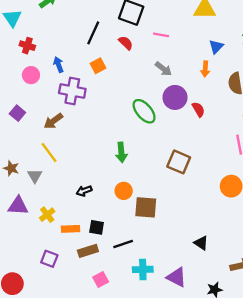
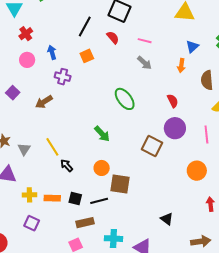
pink line: (161, 35) -> (145, 41), moved
red cross: (27, 46) -> (26, 34), turned 32
purple cross: (72, 91) -> (63, 77), size x0.7
purple circle: (175, 97) -> (175, 128), moved
yellow line: (49, 152) -> (52, 147), moved
green arrow: (121, 152) -> (102, 134), turned -42
black arrow: (84, 191) -> (67, 165), turned 64
yellow cross: (47, 215) -> (29, 195), moved, turned 32
black line: (123, 244) -> (99, 201), moved
brown rectangle: (88, 251) -> (85, 223), moved

